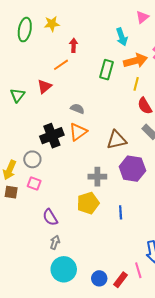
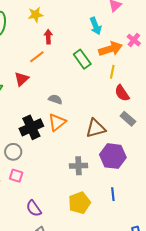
yellow star: (52, 24) -> (36, 15), moved
green rectangle: (106, 70) -> (82, 59), turned -48
yellow pentagon: (88, 203) -> (79, 203), moved
blue line: (121, 212) -> (113, 194), moved

